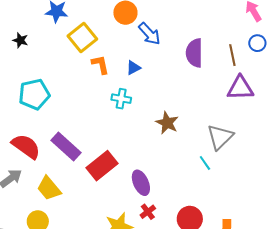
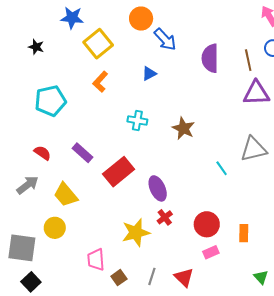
orange L-shape: (100, 65) -> (100, 82), moved, turned -125
cyan cross: (121, 99) -> (137, 121), moved
gray triangle: (220, 137) -> (253, 149), moved, turned 32
red semicircle: (26, 146) -> (42, 153), size x0.6
purple rectangle: (66, 146) -> (82, 153), size x0.7

